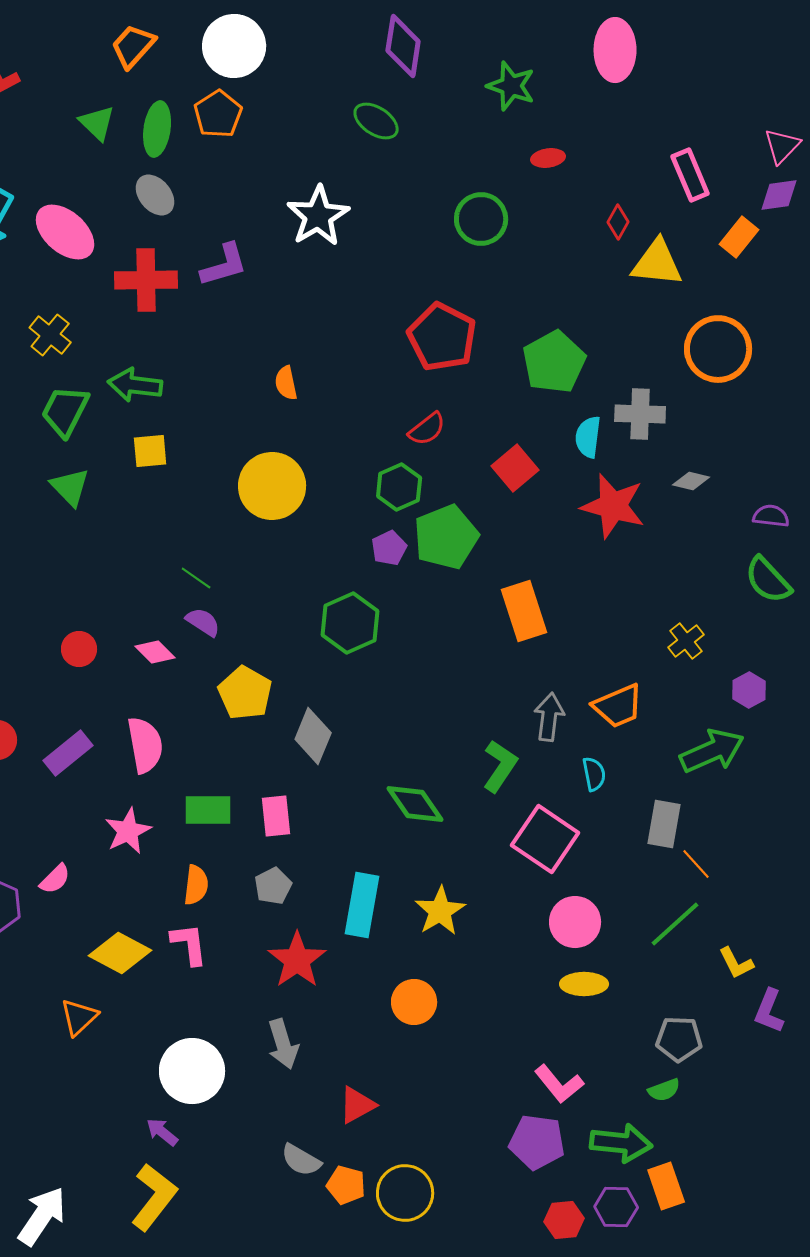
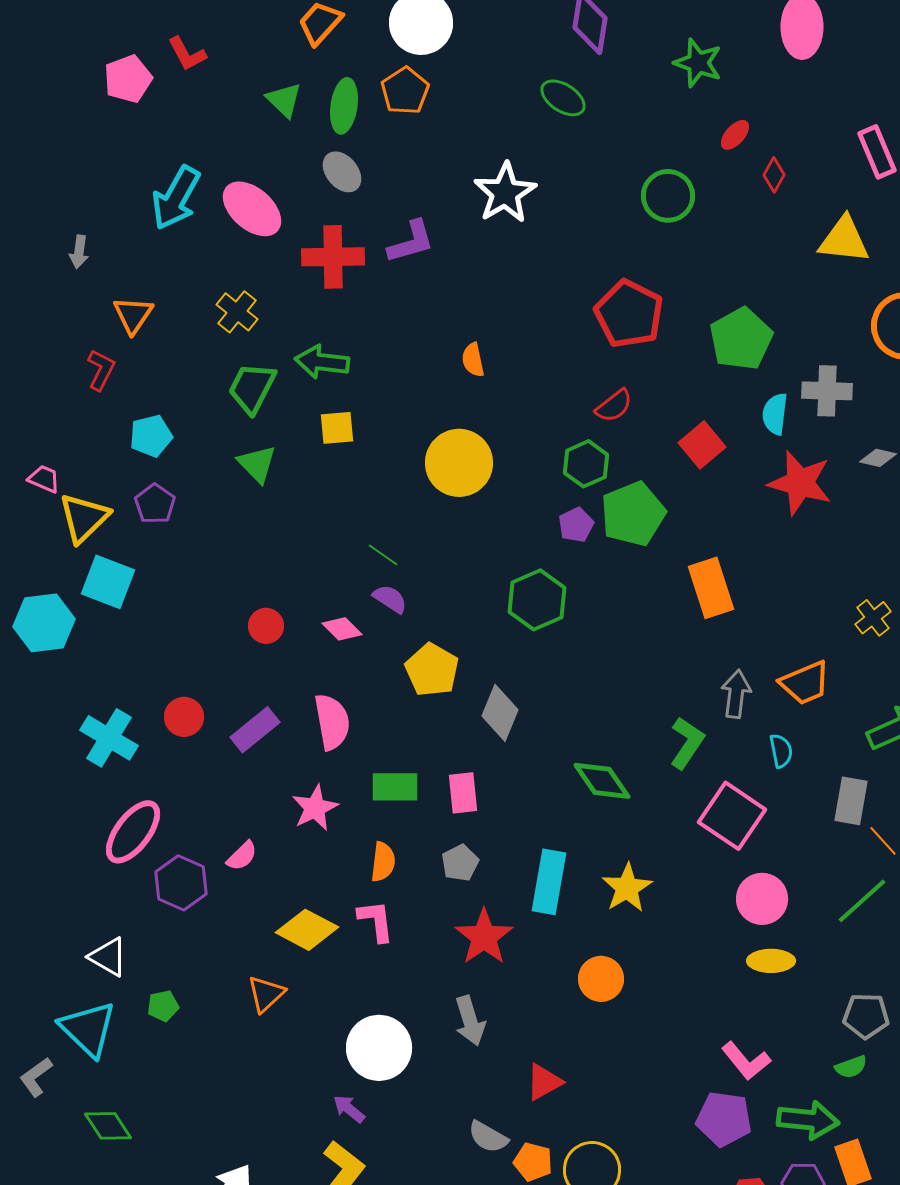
red ellipse: (548, 158) -> (735, 135), turned -40
red diamond: (618, 222) -> (774, 175), moved

